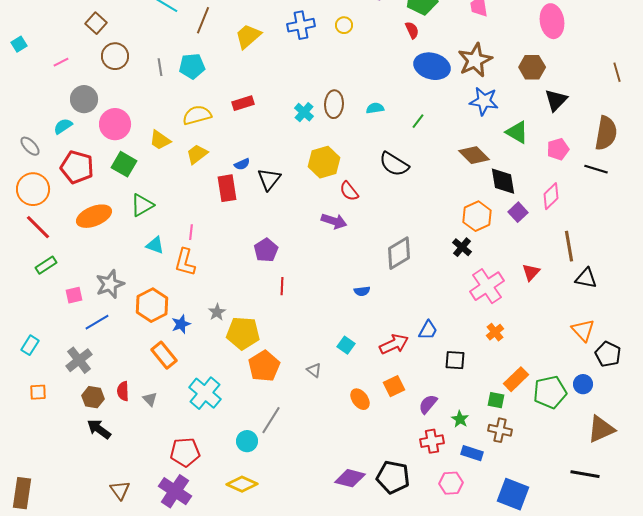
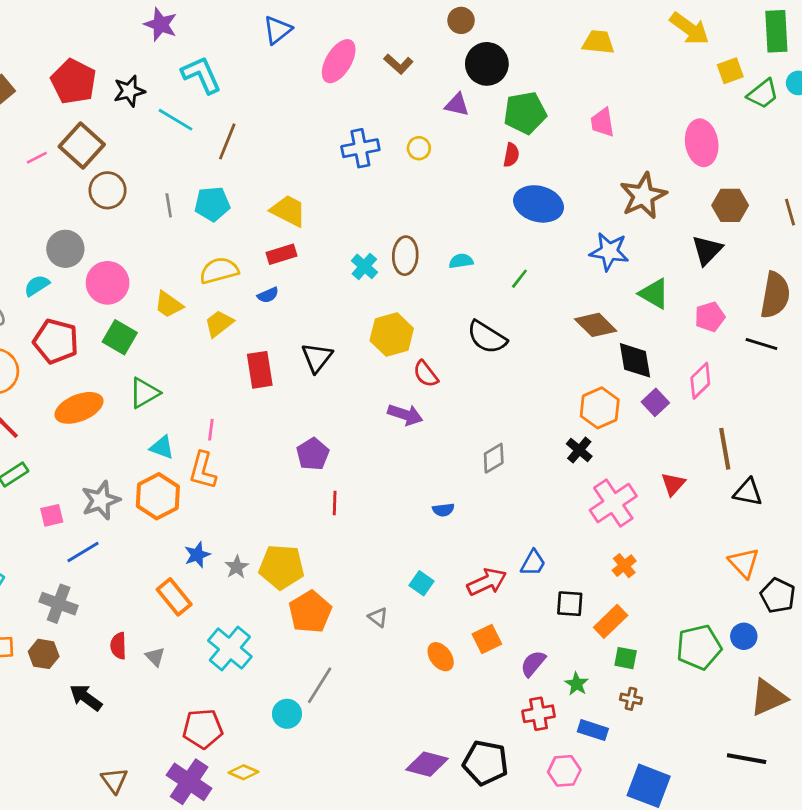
brown square: (96, 23) -> (82, 145), size x1.5
red semicircle: (412, 30) -> (511, 155), turned 36
yellow trapezoid: (248, 36) -> (288, 211), moved, turned 68
brown star: (475, 60) -> (643, 196), moved
pink line: (61, 62) -> (37, 158), moved
brown hexagon: (532, 67) -> (730, 205), moved
blue semicircle: (242, 164) -> (268, 295), moved
gray diamond: (399, 253) -> (494, 458), size x0.7
orange hexagon: (152, 305) -> (158, 496), moved
gray star: (217, 312) -> (237, 567), moved
gray cross: (79, 360) -> (59, 604), turned -32
orange rectangle: (516, 379) -> (611, 621), moved
brown hexagon: (93, 397) -> (44, 654), moved
brown cross: (500, 430) -> (631, 699), size x0.7
yellow diamond: (242, 484) -> (243, 772), moved, size x0.7

